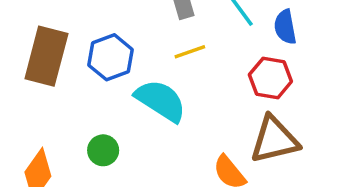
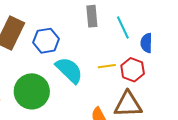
yellow line: (190, 52) -> (107, 66), moved
green circle: (103, 150) -> (32, 91), size x2.0

